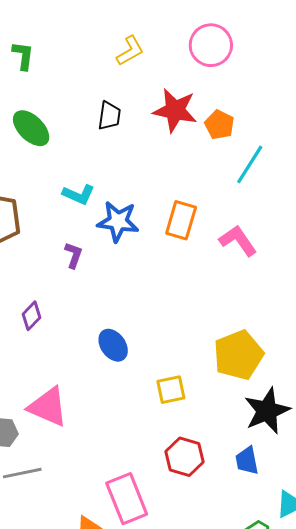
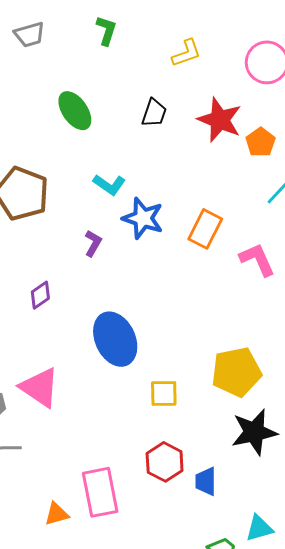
green L-shape: (23, 56) -> (106, 30), moved
blue ellipse: (113, 345) -> (115, 339), size x1.6
blue trapezoid: (247, 461) -> (206, 481), moved

